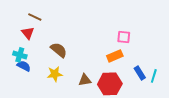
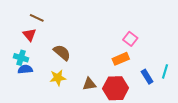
pink square: (124, 37) -> (130, 39), turned 32
blue semicircle: (24, 66) -> (25, 69), turned -32
cyan line: (154, 76) -> (165, 71), moved

